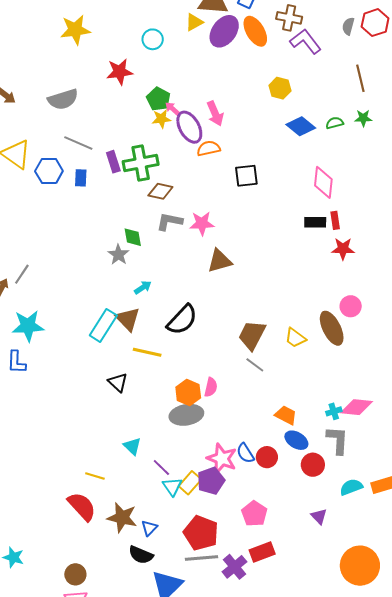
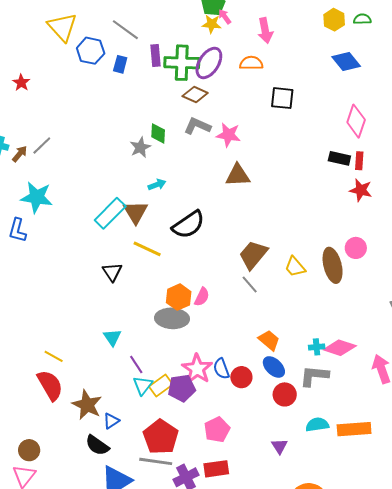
green semicircle: (335, 123) -> (362, 19), moved
purple ellipse: (189, 127) -> (209, 63), moved, turned 48
gray L-shape: (338, 440) -> (314, 376), turned -100
yellow line: (95, 476) -> (54, 356), moved

